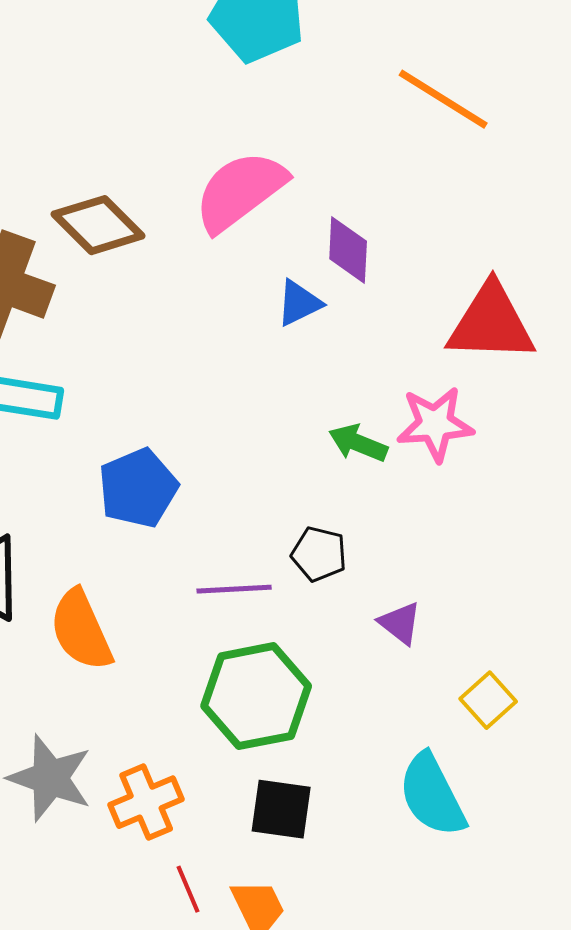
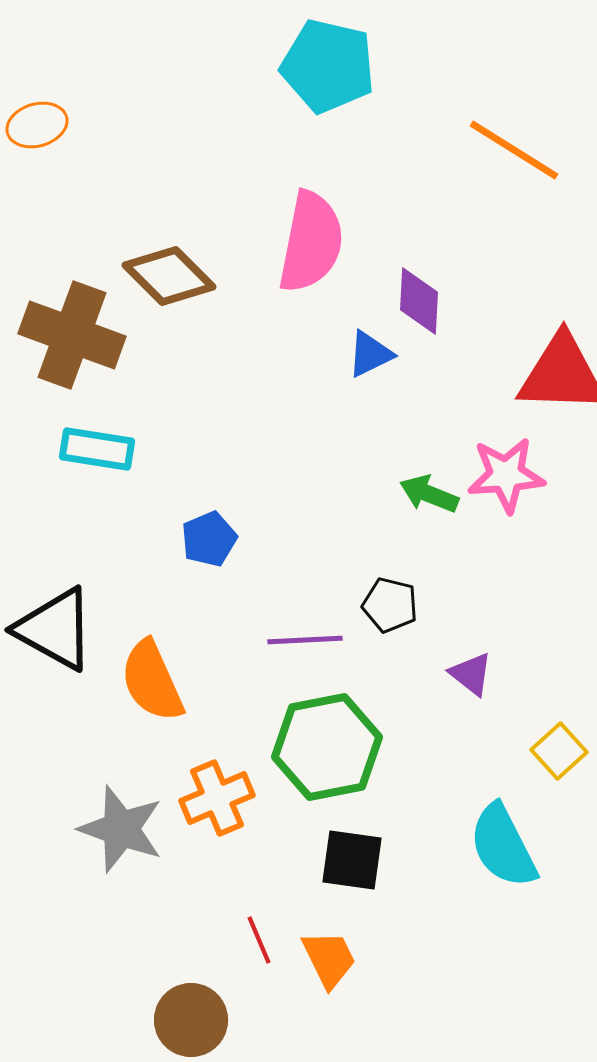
pink semicircle: (240, 191) -> (311, 242), turned 138
blue pentagon: (138, 488) -> (209, 539), size x0.7
orange cross: (146, 802) -> (217, 798), moved

